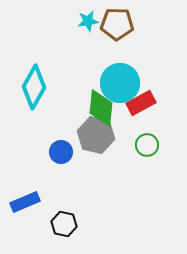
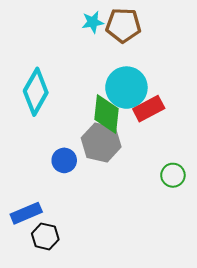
green circle: (147, 145) -> (173, 175), moved
black hexagon: (64, 224) -> (45, 236), moved

